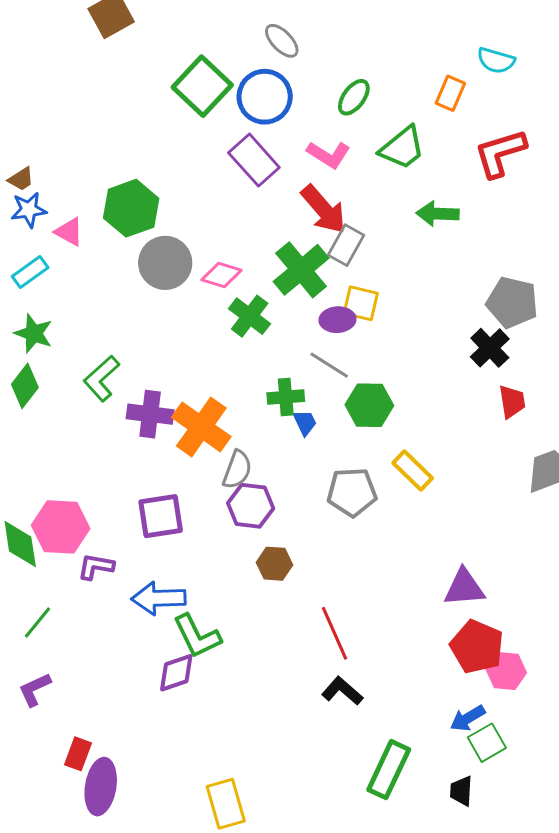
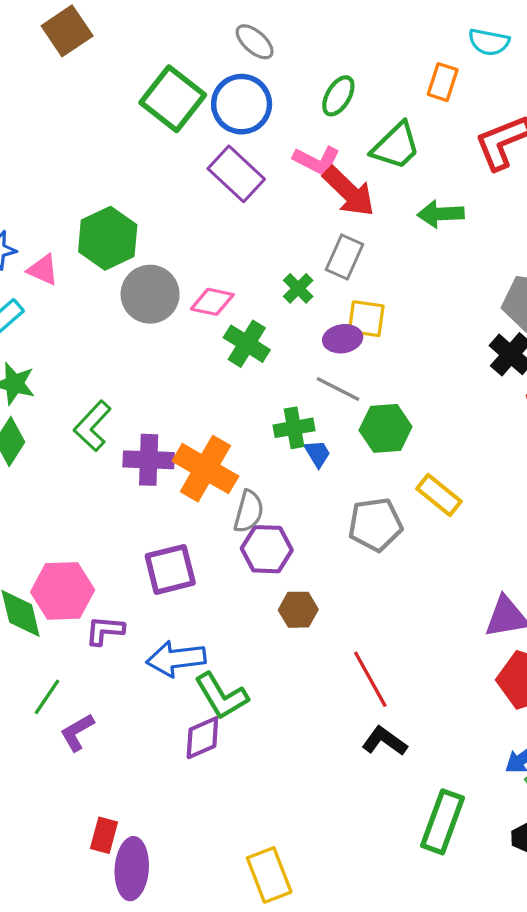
red arrow: (324, 209) -> (349, 192), moved
green cross: (301, 270) -> (298, 288), size x0.5
purple L-shape: (35, 689) -> (77, 732), moved

